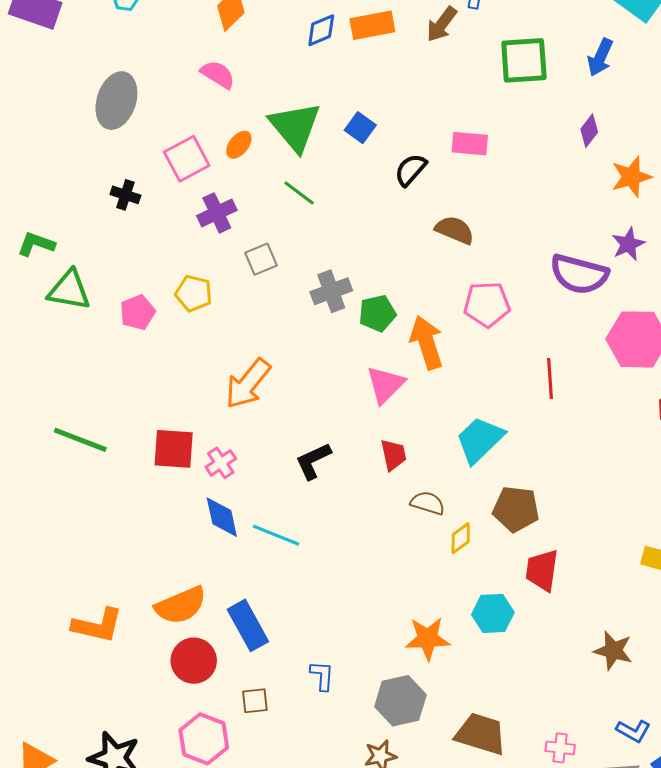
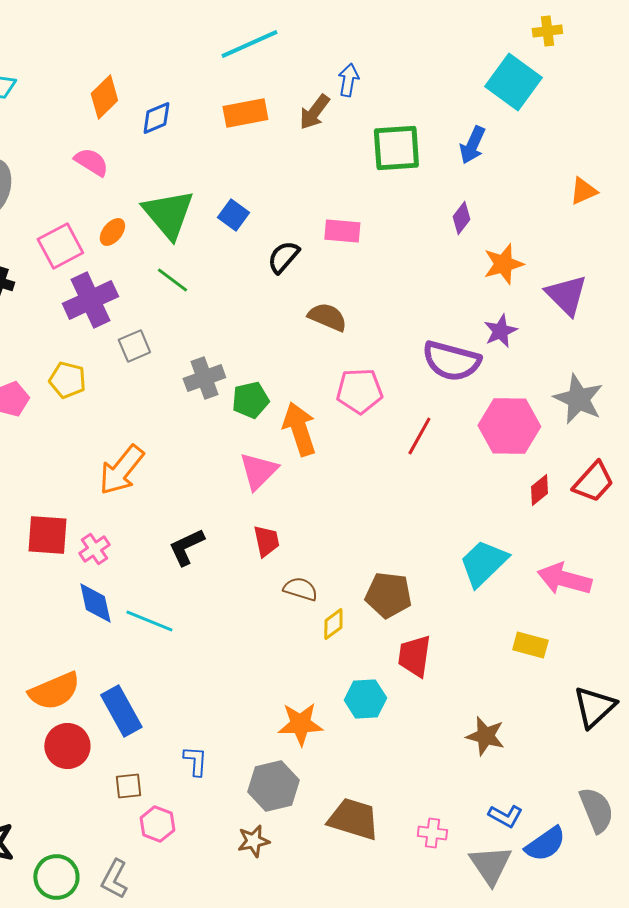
blue diamond: (321, 30) -> (156, 118), moved
purple cross: (217, 213) -> (90, 300), size x1.4
red line: (550, 379) -> (419, 436), moved, turned 33
cyan trapezoid: (480, 440) -> (483, 563), moved
pink hexagon: (204, 739) -> (157, 824), moved, size x0.7

